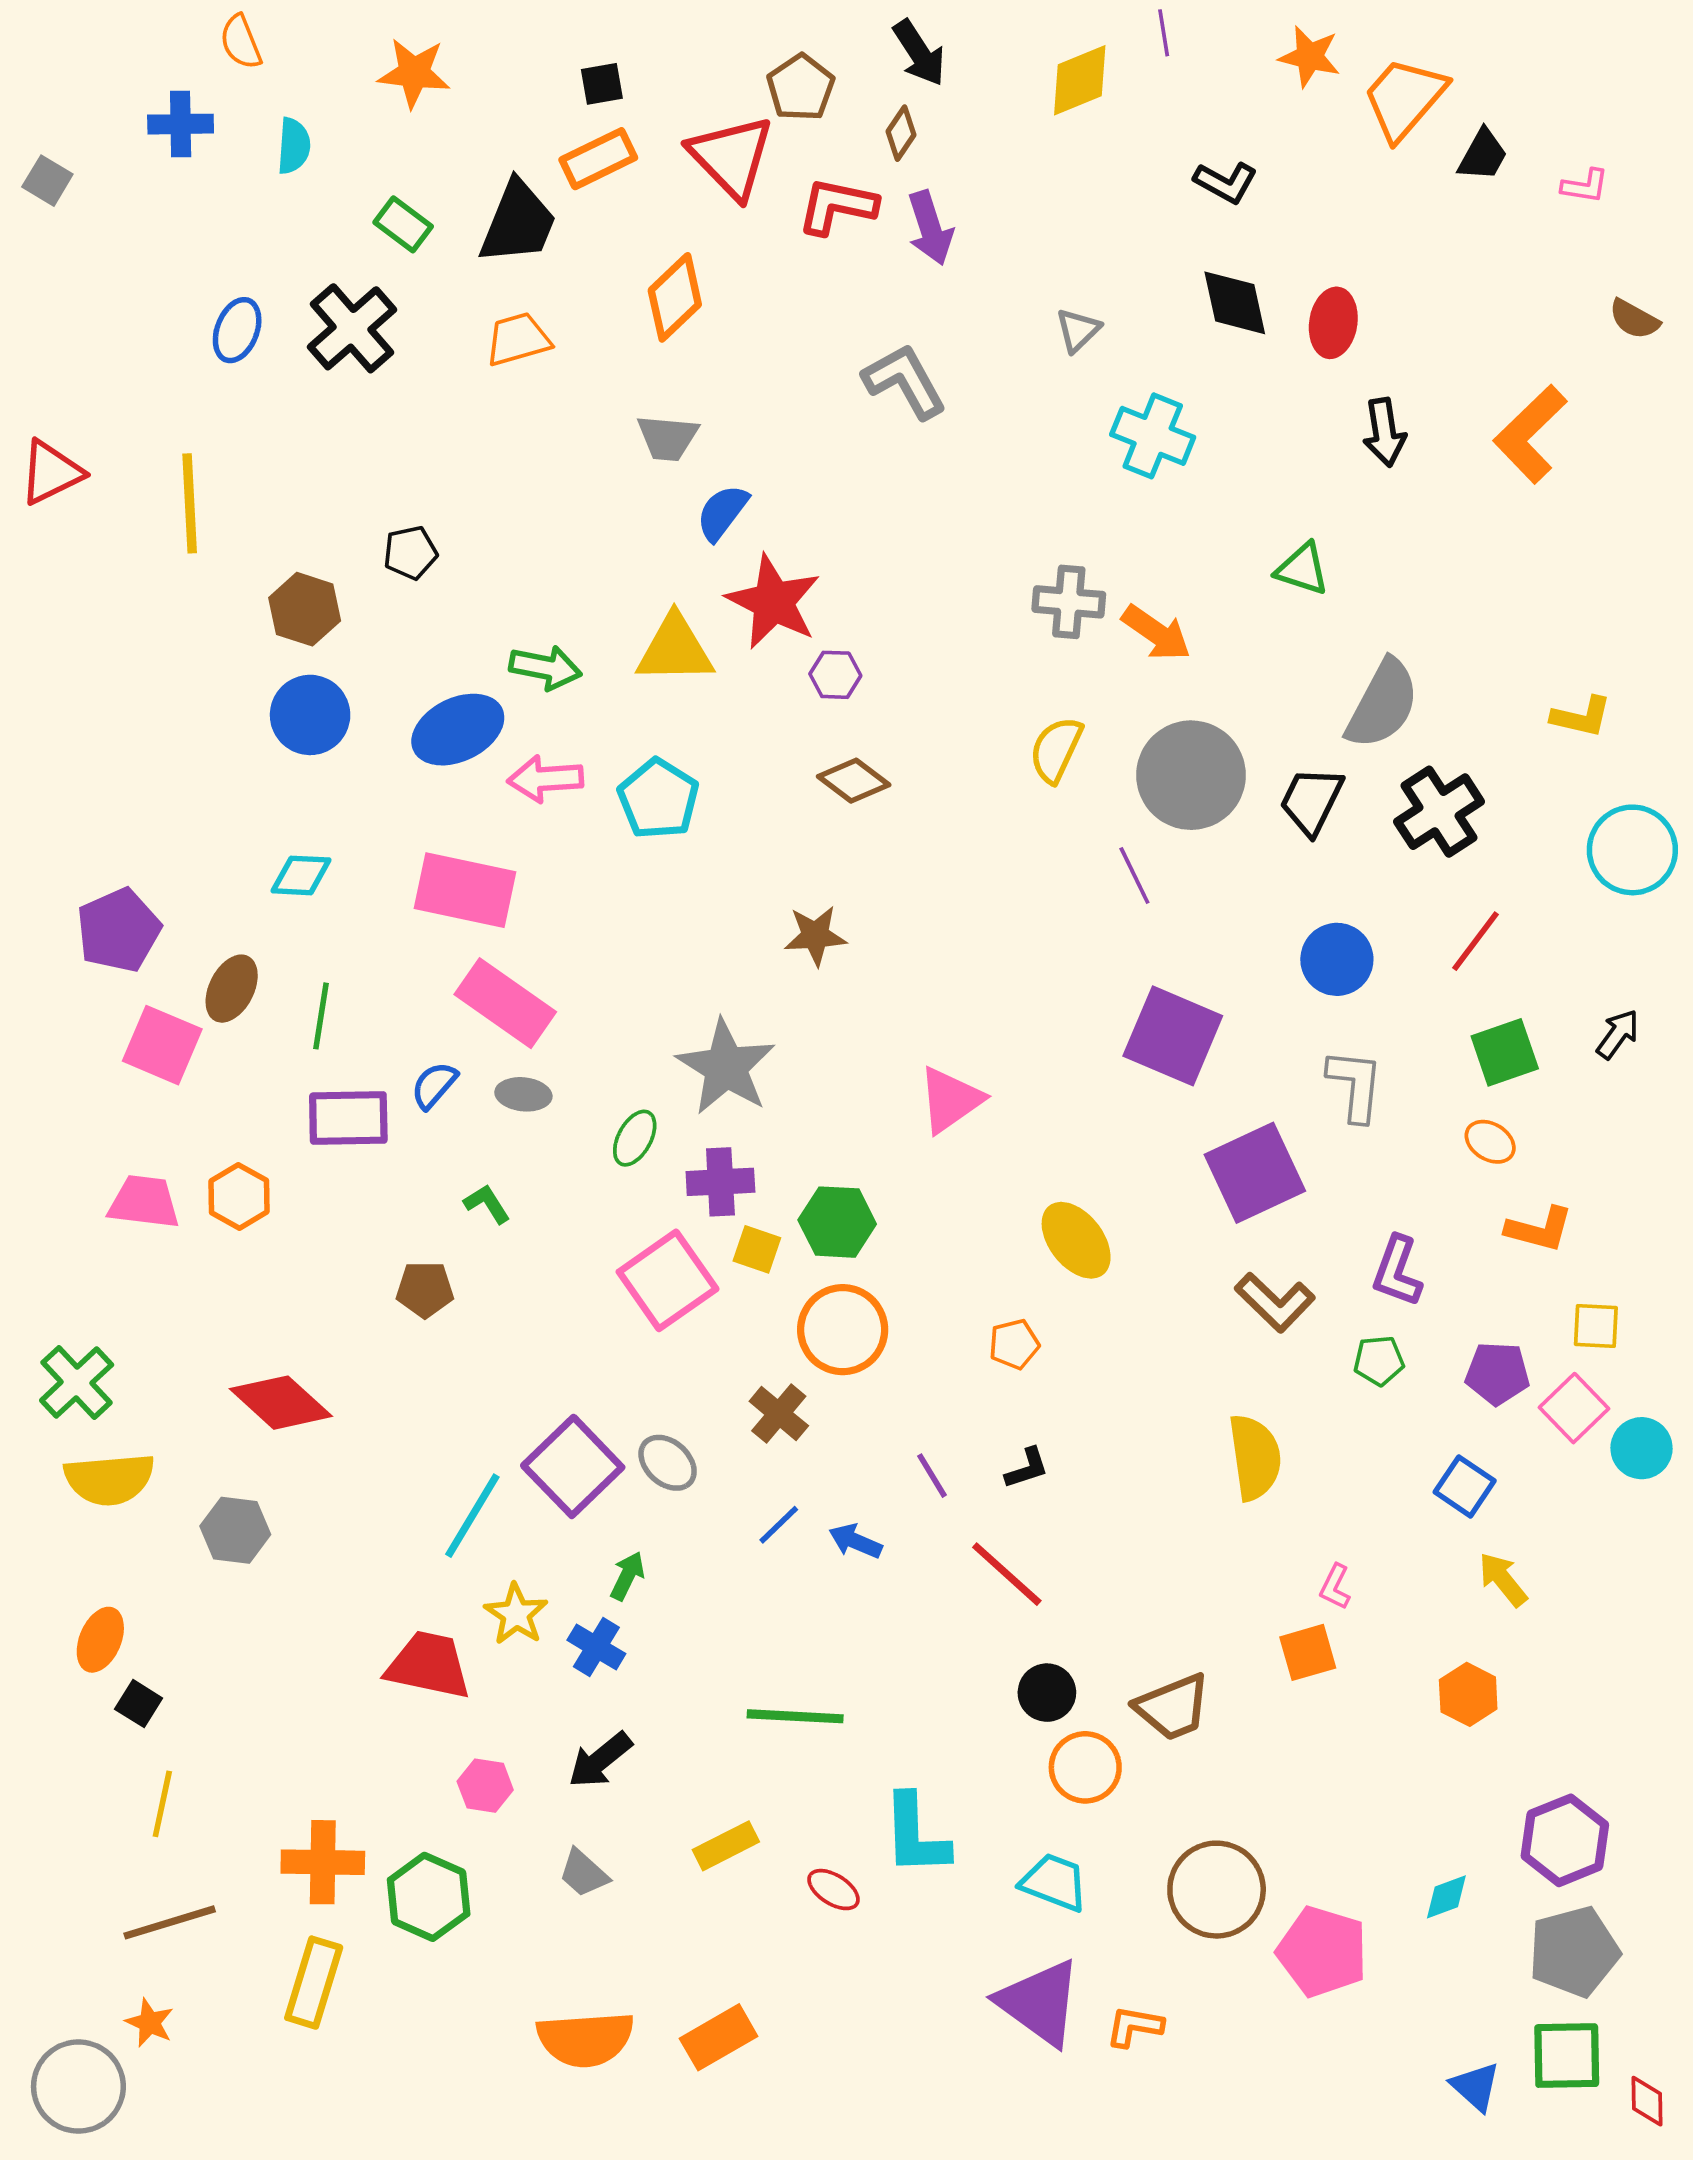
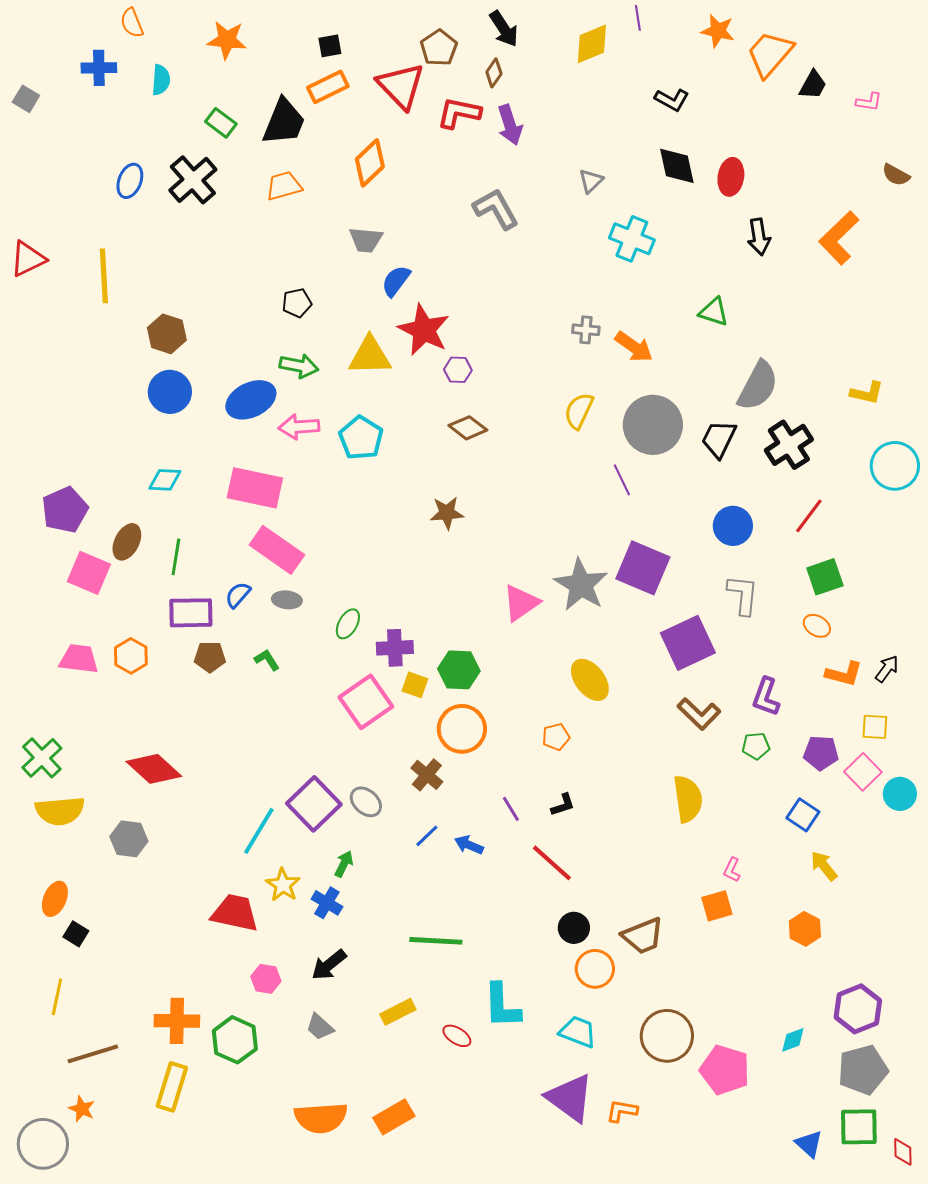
black pentagon: (410, 553) -> (297, 303), moved
gray cross: (1069, 602) -> (586, 330), size x0.7
black arrow: (1618, 1034) -> (887, 669), moved
gray star: (726, 1067) -> (581, 585), moved
brown pentagon: (425, 1289) -> (210, 657), moved
yellow line: (162, 1804) -> (57, 997), moved

